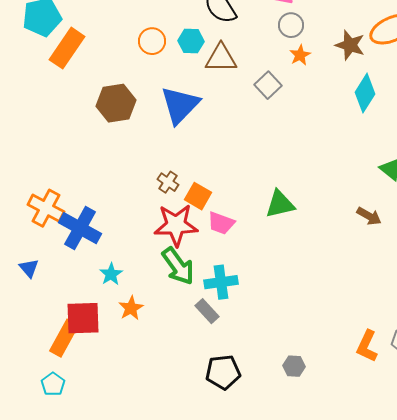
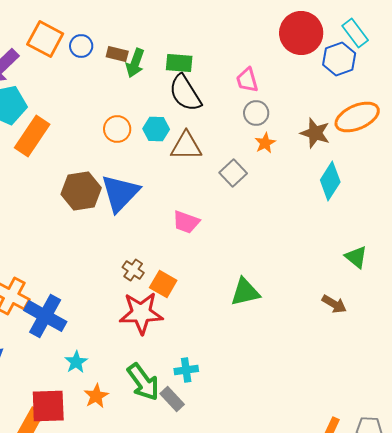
blue triangle: (180, 105) -> (120, 193), moved
pink trapezoid: (221, 223) -> (186, 222), moved
green arrow: (178, 266) -> (143, 382), moved
cyan cross: (221, 282) -> (186, 370), size x0.7

